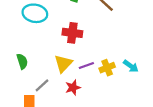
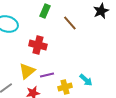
yellow cross: (107, 68) -> (65, 87), moved

